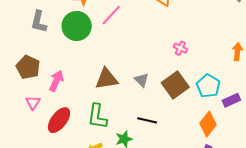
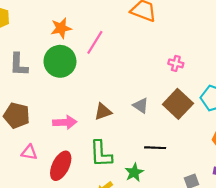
brown triangle: (107, 79) -> (103, 112), size x0.7
pink arrow: (56, 81) -> (65, 122), moved, turned 75
pink triangle: (33, 103) -> (29, 152), turned -42

